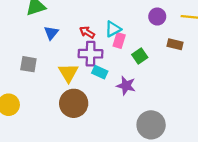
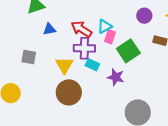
red arrow: (87, 32) -> (81, 29), size x1.5
blue triangle: (51, 33) -> (49, 29), turned 40
green square: (140, 56) -> (128, 51), size x1.6

